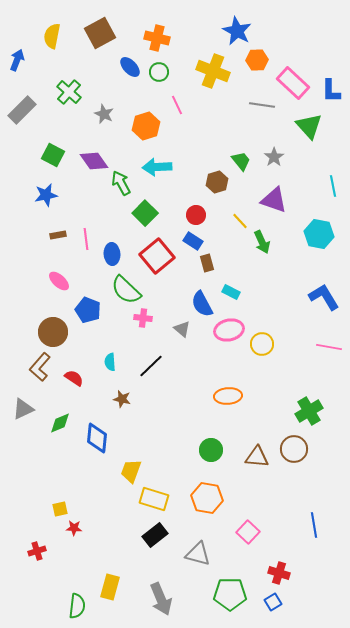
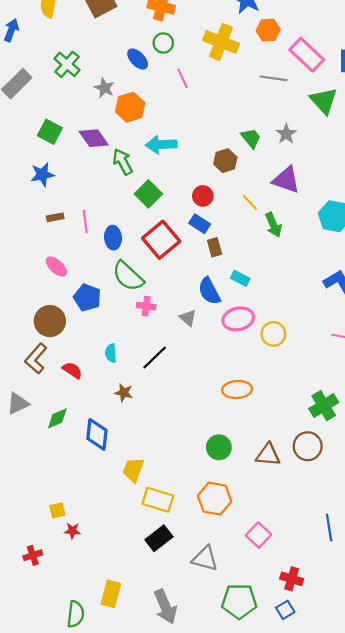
blue ellipse: (130, 67) -> (138, 59), moved
orange hexagon: (146, 126) -> (130, 107), moved

